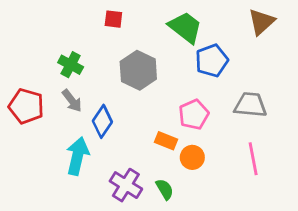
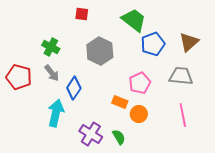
brown triangle: (261, 22) -> (189, 42), moved

